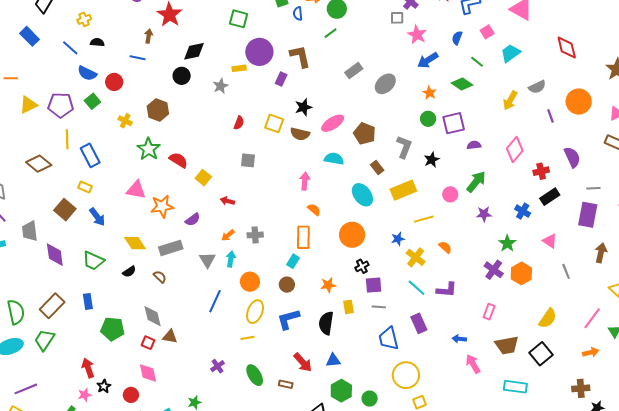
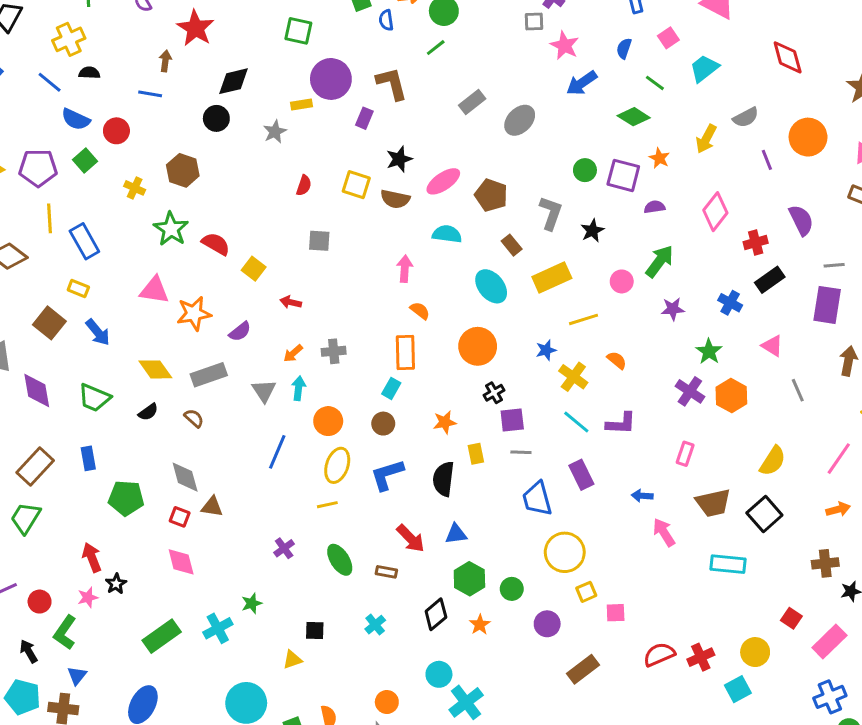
yellow cross: (84, 19) -> (69, 39), size x1.5
orange star: (430, 93) -> (659, 158), moved
purple square: (454, 123) -> (623, 175), turned 30
red circle: (131, 395) -> (40, 602), moved

